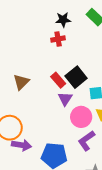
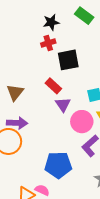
black square: (76, 77) -> (68, 60), moved, turned 35
purple arrow: (22, 145) -> (17, 123), moved

